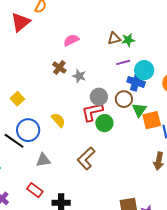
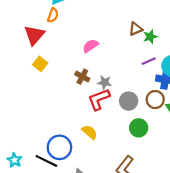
brown triangle: (114, 38) -> (136, 29), moved
yellow square: (17, 99) -> (40, 64), moved
red L-shape: (92, 112) -> (99, 99), moved

